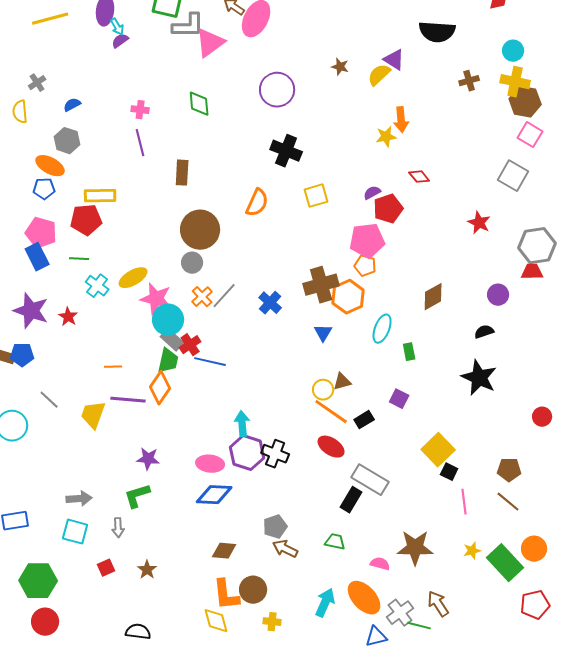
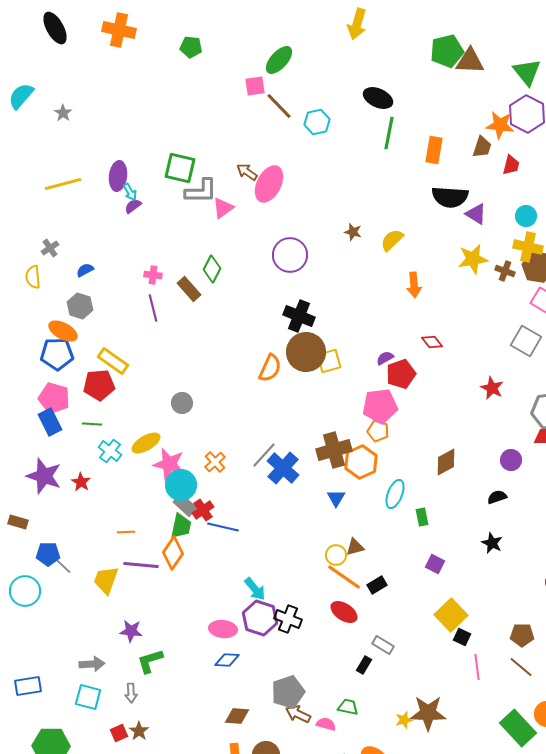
pink triangle: (210, 43) -> (223, 208), size x0.7
purple triangle: (394, 60) -> (476, 214), moved
brown cross: (469, 81) -> (505, 271), moved, turned 36
green diamond: (199, 104) -> (212, 269), turned 32
yellow star: (386, 137) -> (473, 259), moved, size x1.4
brown rectangle: (182, 173) -> (189, 289), moved, turned -45
blue pentagon: (44, 189) -> (57, 354), size x1.5
yellow rectangle: (100, 196) -> (113, 361), turned 36
brown circle: (200, 230) -> (306, 352), moved
gray circle: (192, 263) -> (182, 403), moved
gray line: (224, 296) -> (264, 455), moved
blue cross: (270, 303) -> (283, 468), size x1.4
blue pentagon: (22, 355) -> (48, 554), moved
black star: (479, 378) -> (492, 543), size x0.6
purple square: (399, 399) -> (435, 564), moved
cyan arrow: (242, 424) -> (255, 589), turned 145
purple star: (148, 459) -> (131, 631), moved
gray rectangle: (370, 480) -> (383, 645), size x0.6
blue diamond: (214, 495) -> (227, 660), size x0.7
black rectangle: (351, 500) -> (364, 665), size x0.7
gray pentagon: (275, 527) -> (288, 692), size x1.4
yellow star: (472, 551) -> (404, 720), moved
pink semicircle: (380, 564) -> (326, 724), moved
brown star: (147, 570) -> (139, 731), moved

